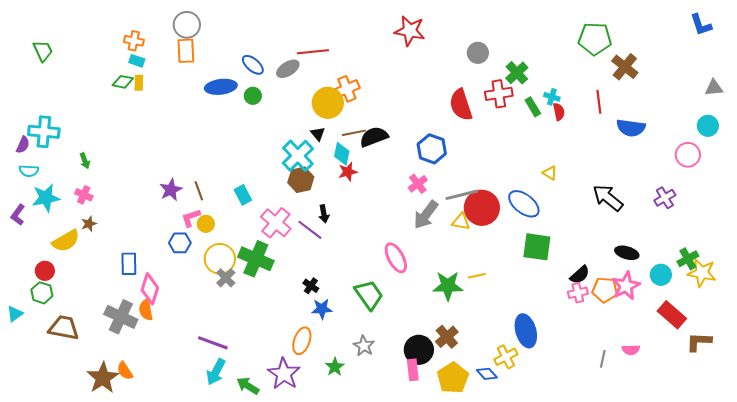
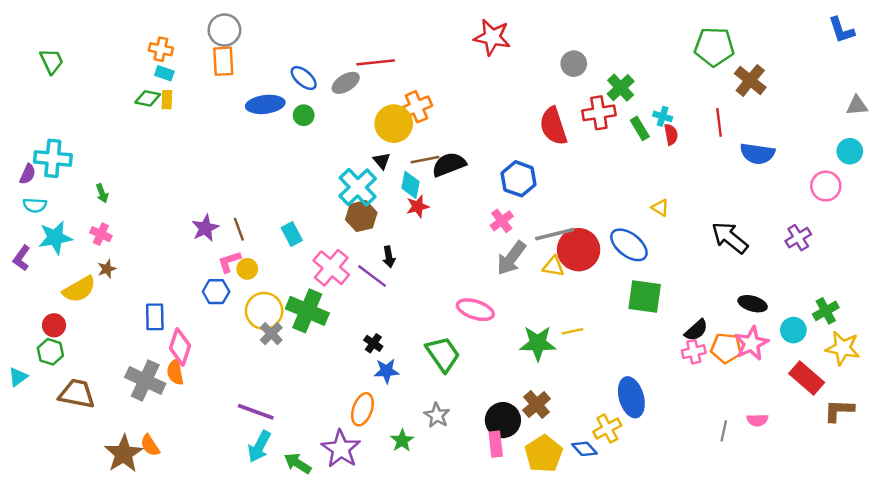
pink ellipse: (396, 258) -> (475, 310), turned -44
yellow star: (702, 273) -> (843, 348), moved

